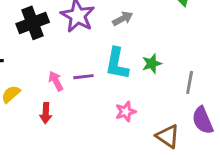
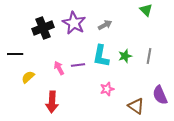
gray line: (190, 83) -> (149, 56), moved
red arrow: (46, 113) -> (52, 102), moved, size x1.5

